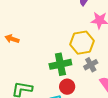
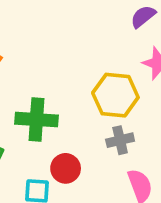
green cross: (60, 64) -> (36, 120), moved

